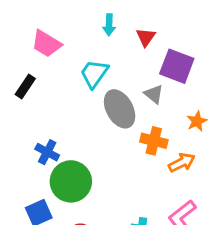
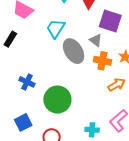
orange cross: (154, 141) -> (102, 61), moved
green circle: (71, 181) -> (57, 100), moved

